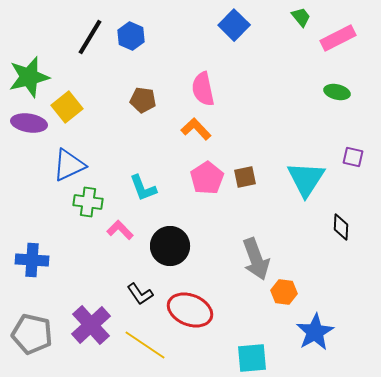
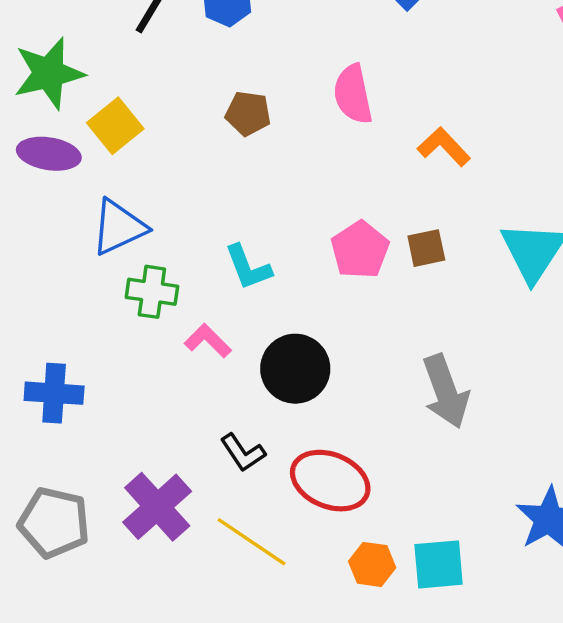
orange L-shape: (196, 129) -> (444, 147), moved
orange hexagon: (284, 292) -> (372, 564), moved

